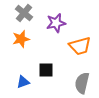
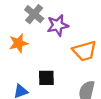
gray cross: (24, 13) -> (34, 14), moved

